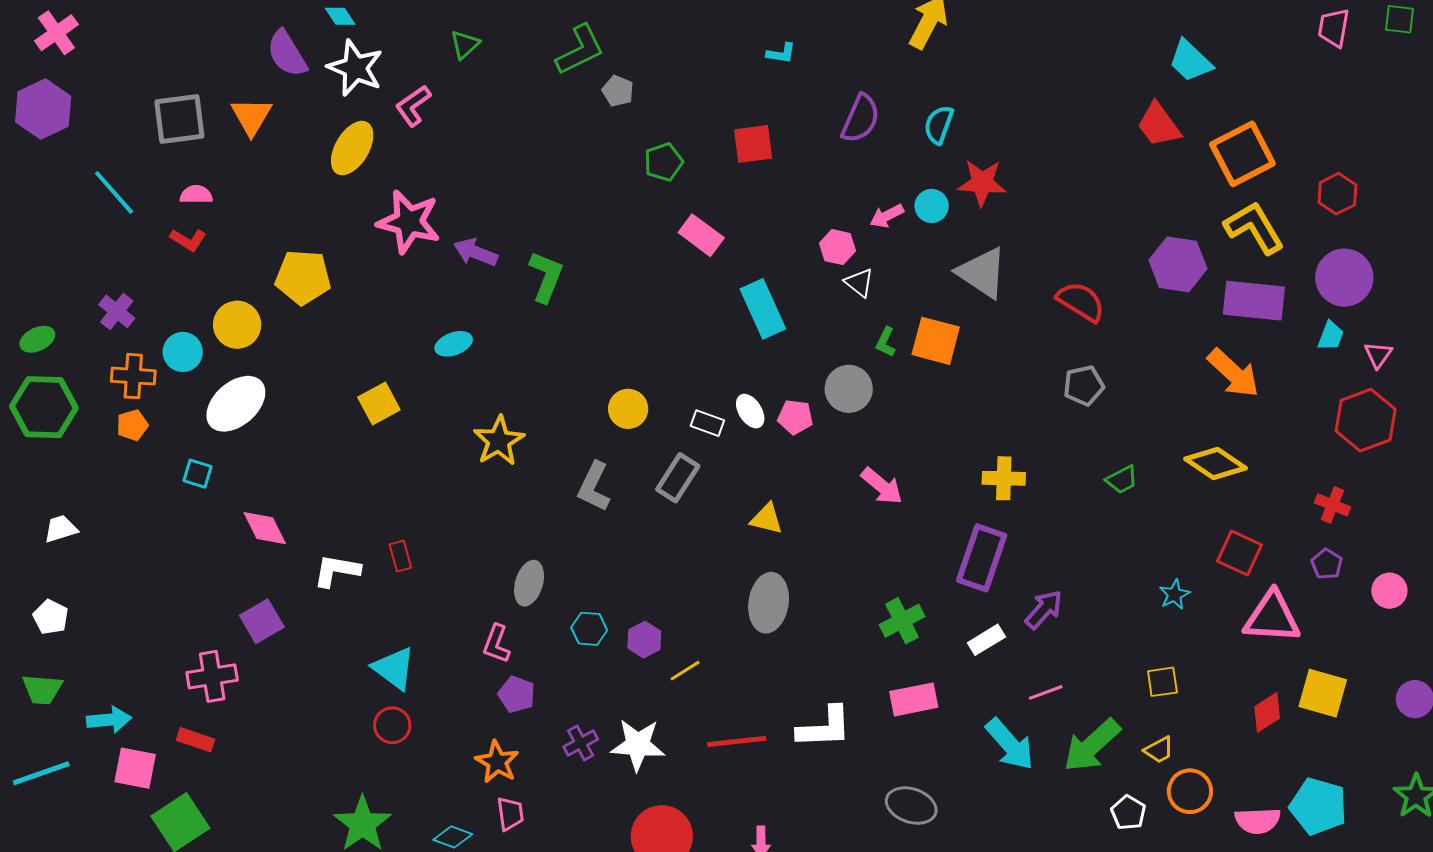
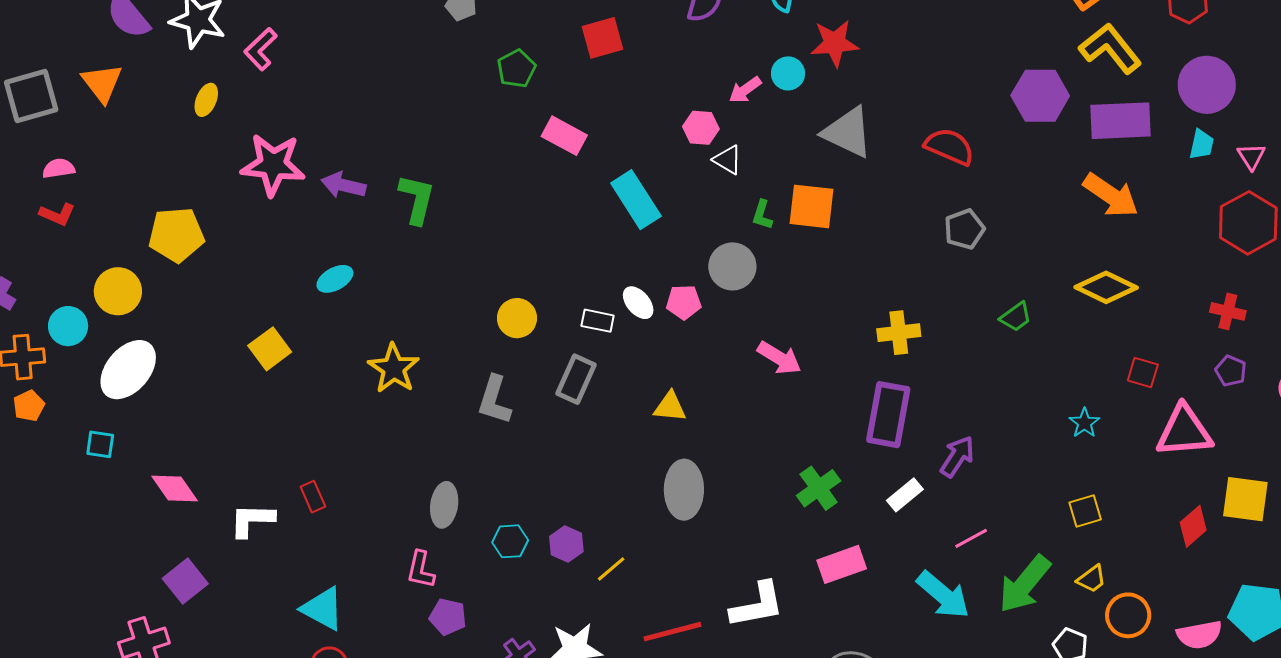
yellow ellipse: (352, 148) -> (206, 100), size x0.6
red square: (1240, 553) -> (1143, 372), size x0.7

